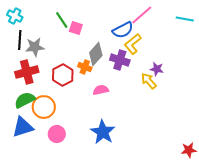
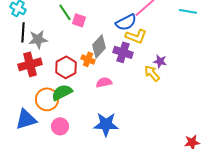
yellow L-shape: (133, 44) -> (136, 36), turned -120
green semicircle: (25, 100) -> (62, 92), moved
blue star: (103, 132) -> (106, 124), turned -30

